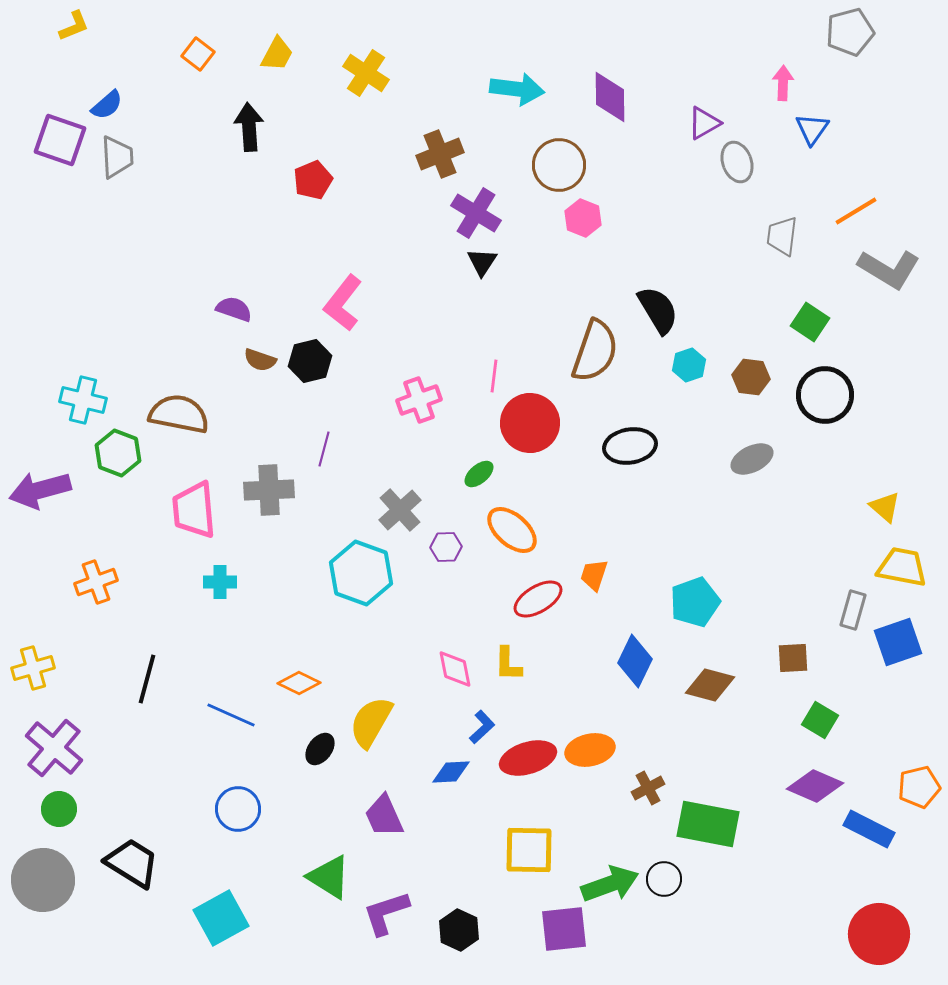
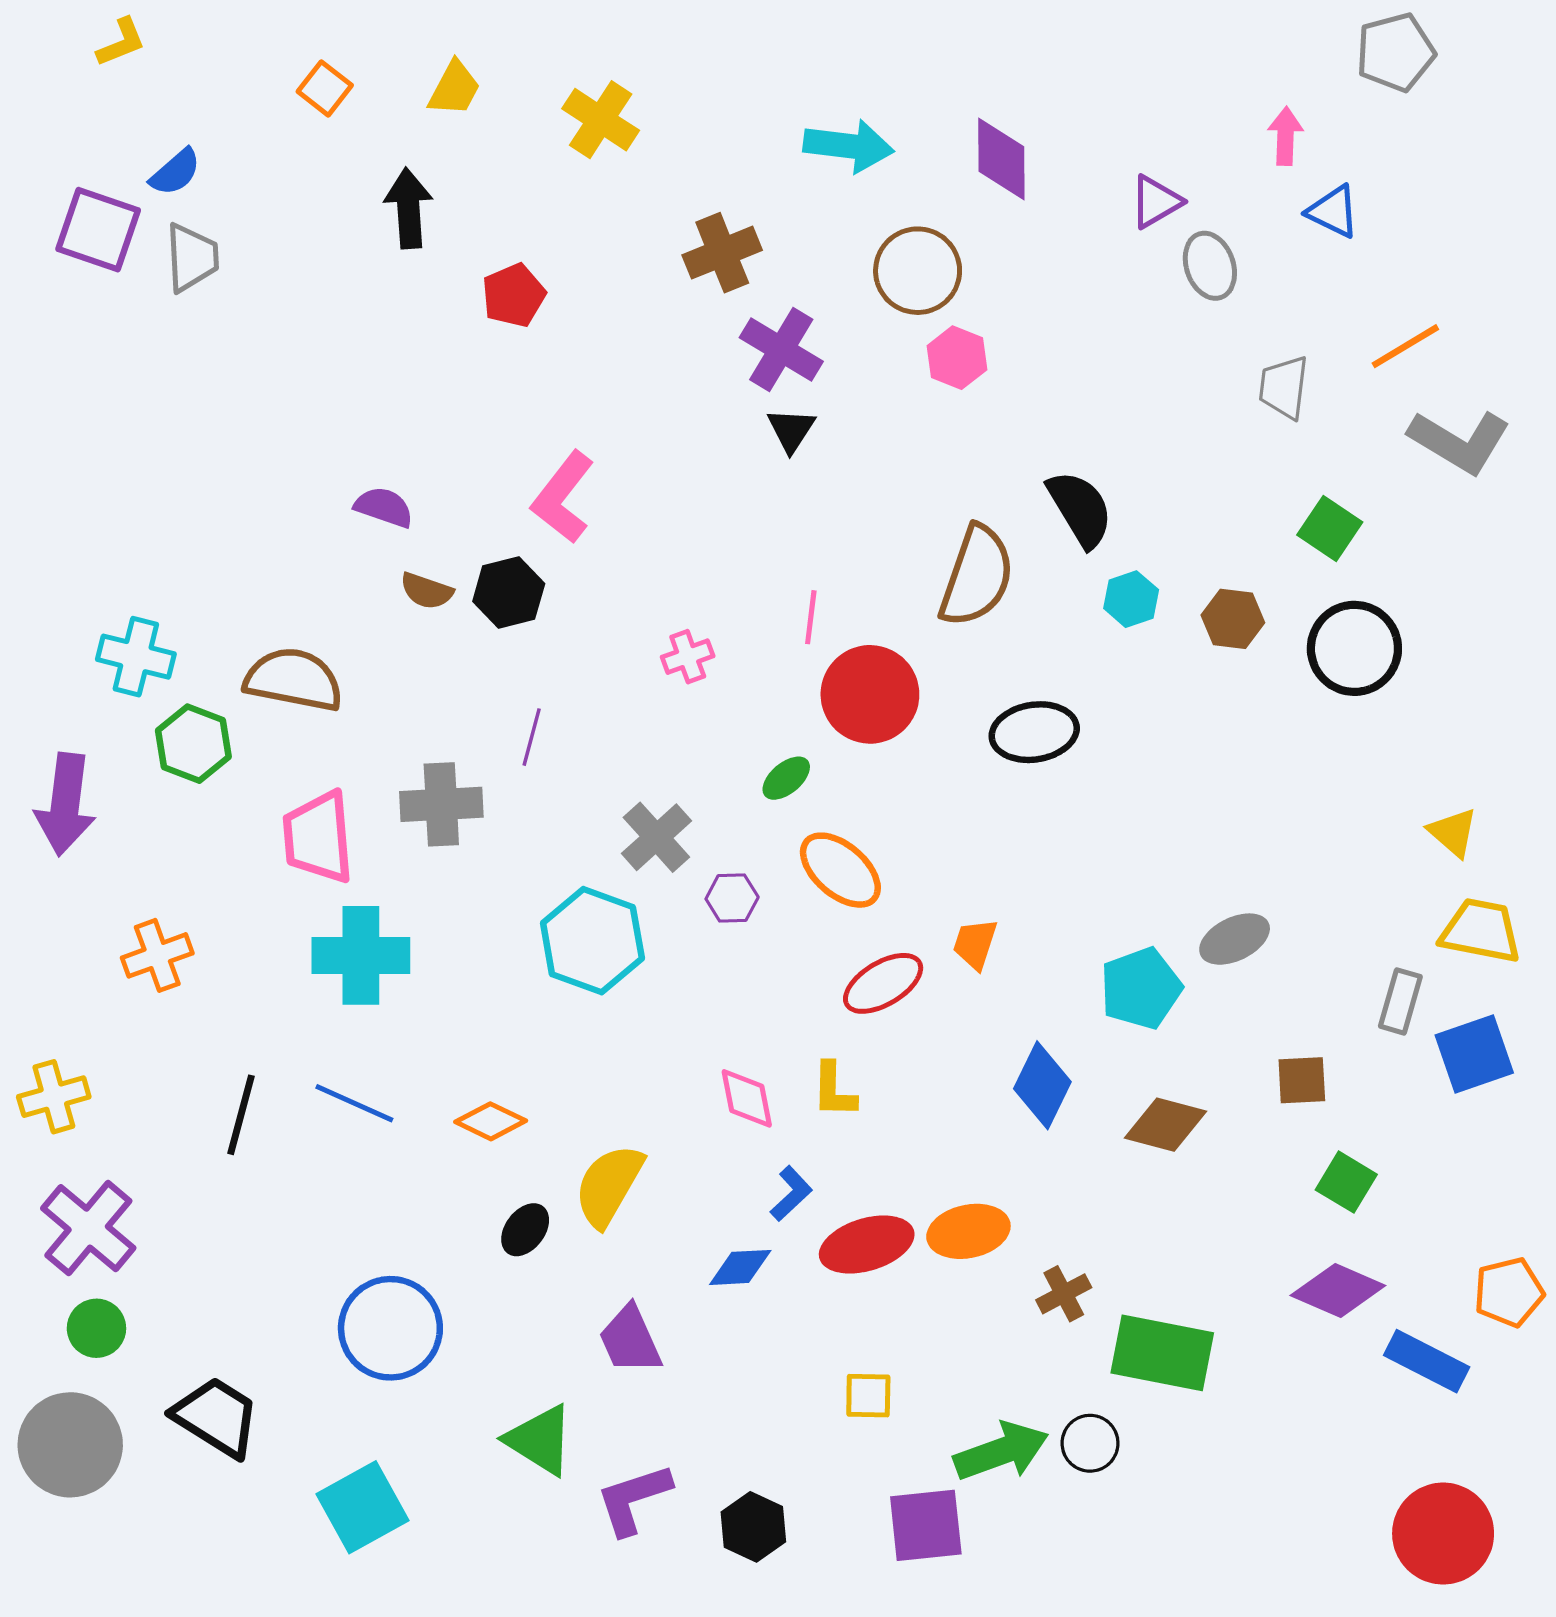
blue triangle: (812, 129) -> (1333, 212), turned -39
pink cross: (419, 400) -> (688, 657), size x0.7
gray ellipse: (752, 459) -> (1235, 939), moved
purple arrow: (40, 490) -> (65, 804), turned -68
cyan cross: (220, 582) -> (361, 955), size x1.8
blue line: (231, 715) -> (354, 1103), moved
blue circle: (238, 809) -> (390, 1328), size x1.4
yellow square: (529, 850) -> (868, 1396), size x0.6

